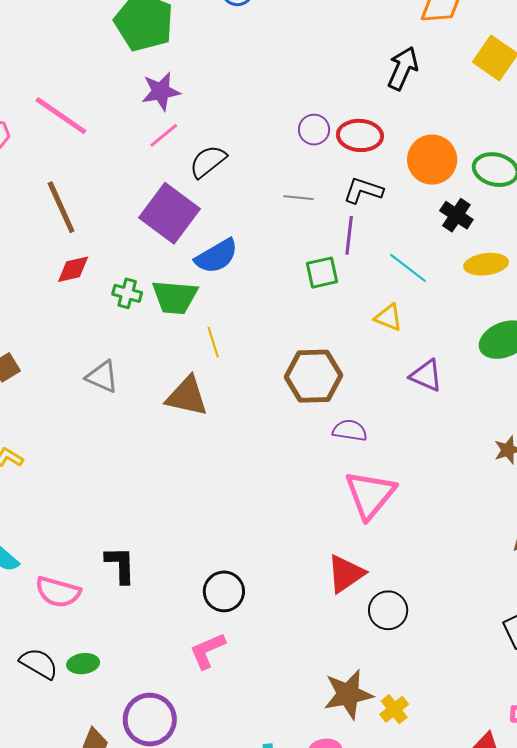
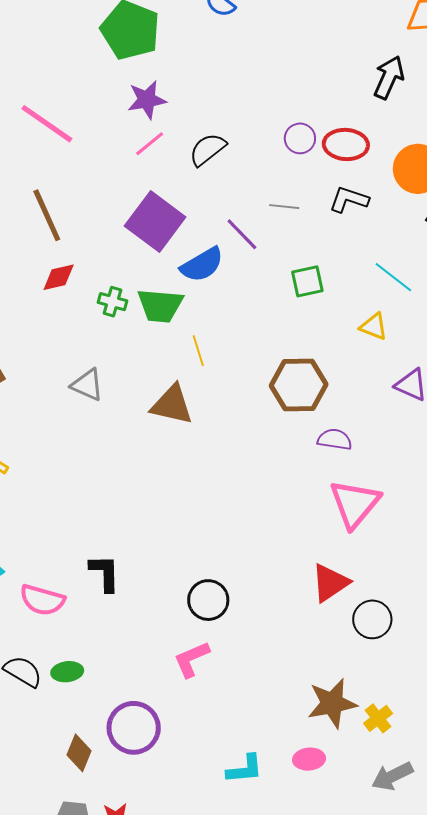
black semicircle: (208, 162) -> (208, 149), moved
purple line: (349, 235) -> (242, 234), moved, turned -51

